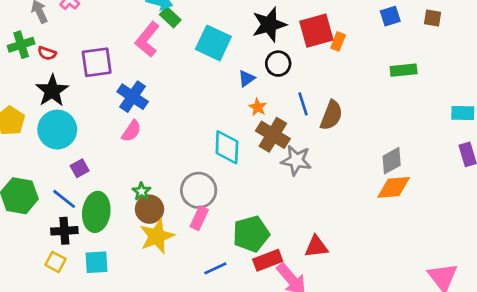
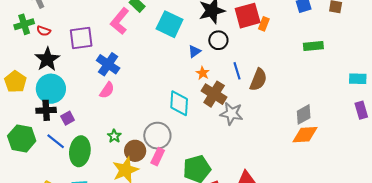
brown circle: (149, 209) -> (135, 151), moved
black cross: (64, 231) -> (46, 110), moved

